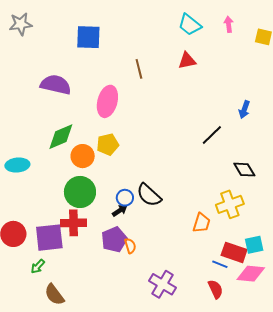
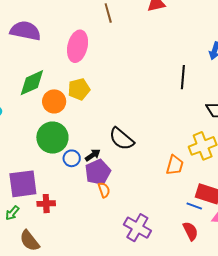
black line: (212, 135) -> (183, 77), turned -40
blue circle: (125, 198) -> (72, 158), moved
red cross: (74, 223) -> (46, 204), moved, size x0.7
purple pentagon: (114, 240) -> (98, 172), moved

